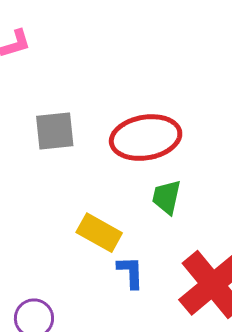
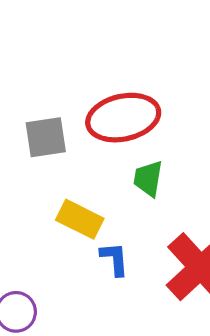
gray square: (55, 131) -> (46, 137), moved

